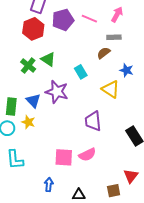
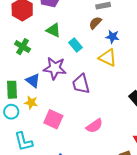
green triangle: (48, 59) -> (53, 30), moved
blue star: (126, 70) -> (112, 37), moved
purple trapezoid: (93, 121) -> (81, 84), moved
pink square: (64, 157) -> (53, 119), moved, turned 30

